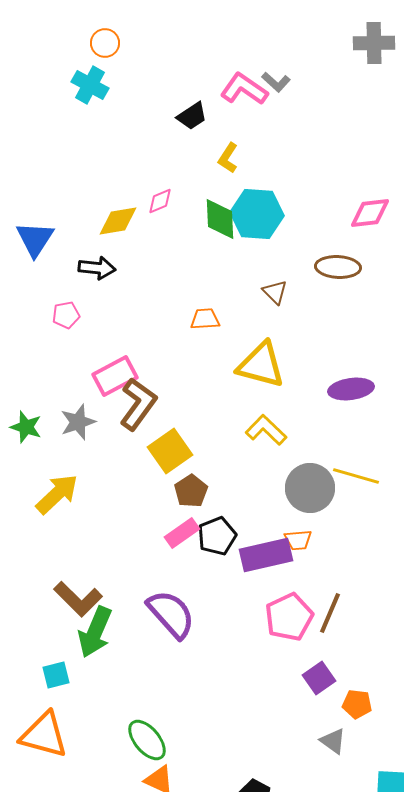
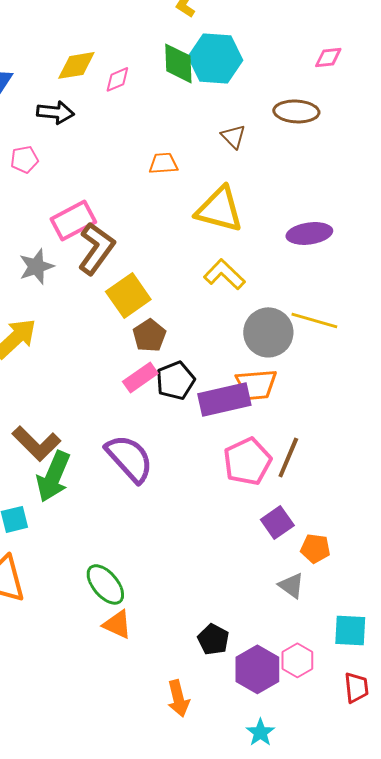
pink diamond: (160, 201) -> (117, 79), moved
pink diamond: (370, 213) -> (328, 57), size x0.7
orange trapezoid: (298, 540) -> (256, 384), size x1.5

